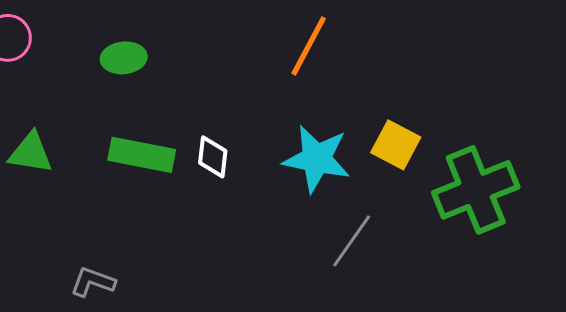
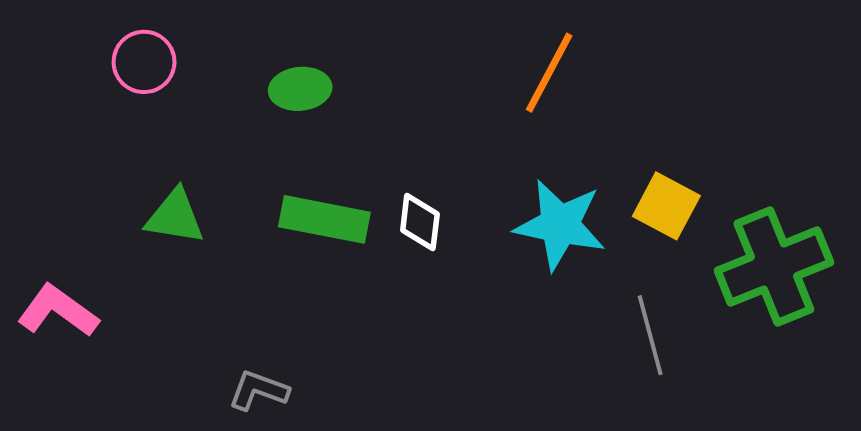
gray line: (352, 241) -> (650, 335), moved, turned -50

